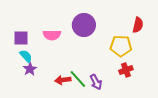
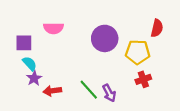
purple circle: (84, 25) -> (105, 38), moved
pink semicircle: (52, 35) -> (53, 28), moved
red arrow: (63, 80) -> (52, 91), moved

